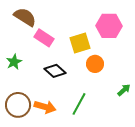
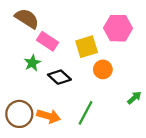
green star: (14, 62) -> (32, 63), moved

